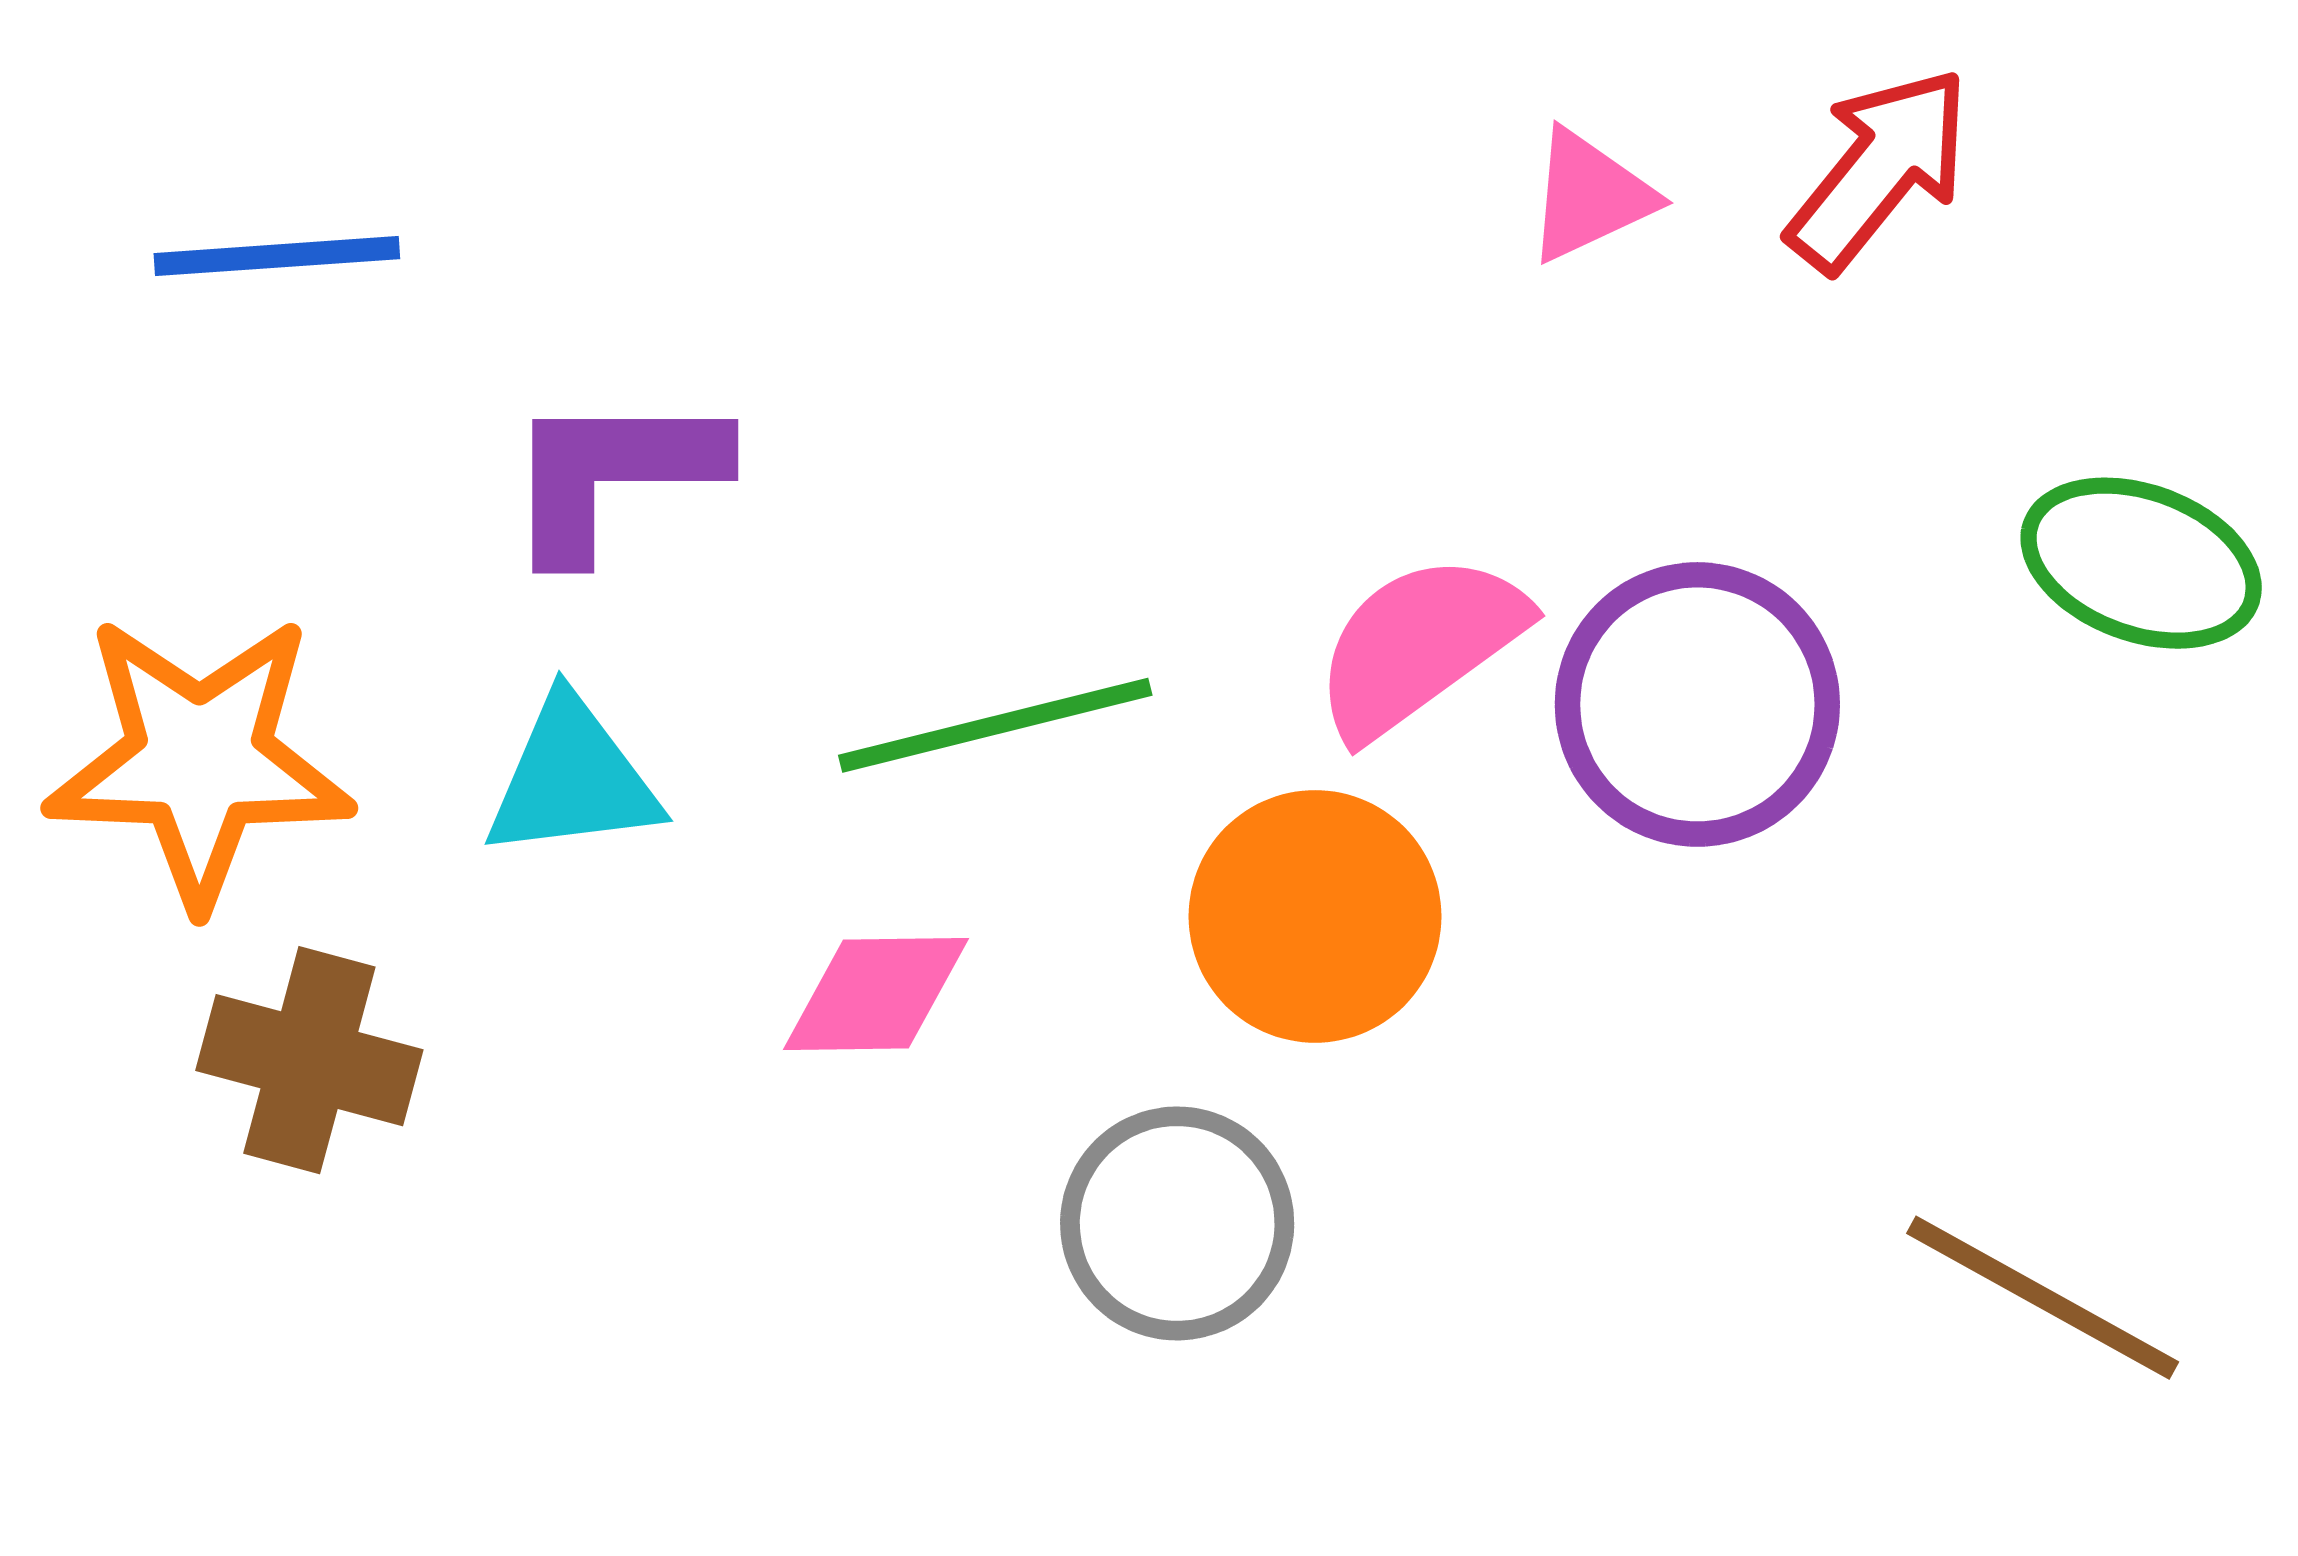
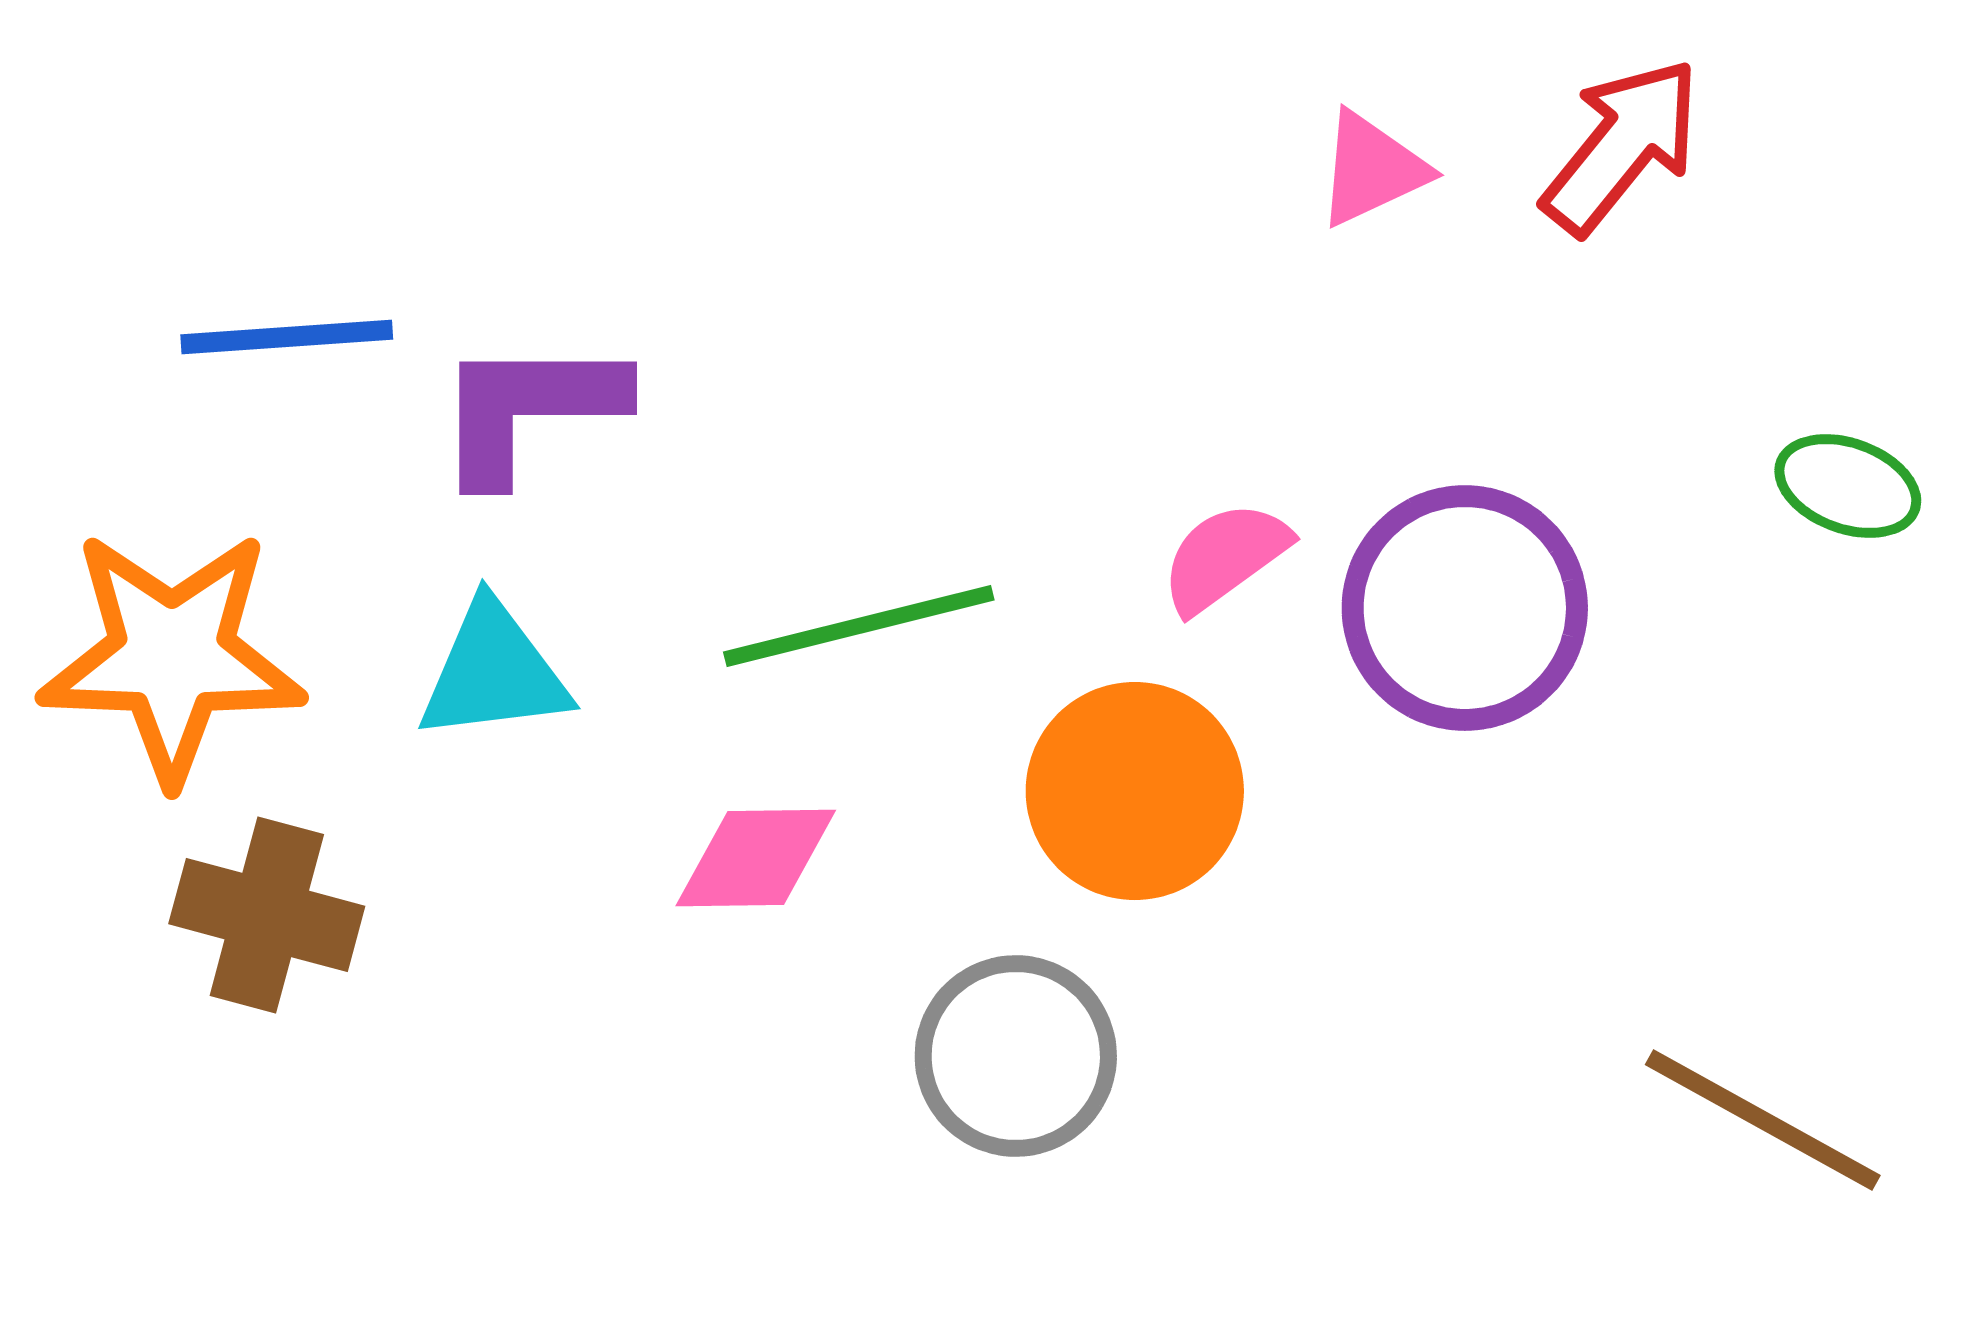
blue line: (277, 256) -> (287, 337), moved
green ellipse: (2141, 563) -> (1848, 486), size x0.7
pink semicircle: (1419, 645) -> (1225, 557), size x0.7

